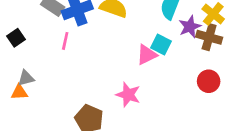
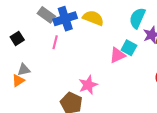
orange triangle: (19, 92) -> (18, 81), turned -32
pink star: (128, 95) -> (88, 85), moved, turned 30

